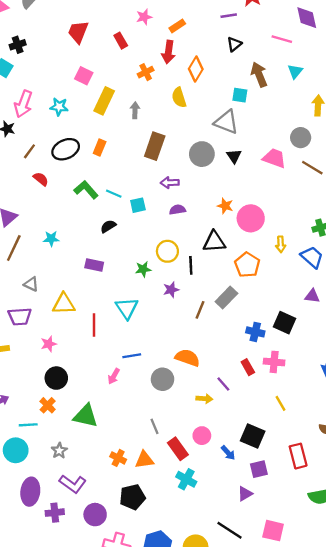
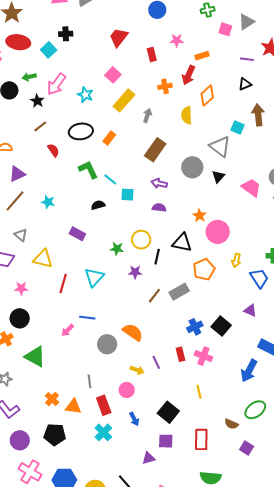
brown line: (29, 151) -> (40, 126), moved
blue cross: (255, 332) -> (195, 327), turned 35
pink circle: (202, 436) -> (127, 390), moved
blue arrow: (228, 453) -> (134, 419), moved

